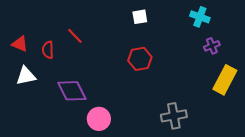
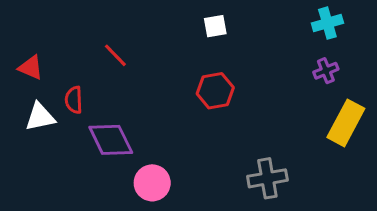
cyan cross: (200, 17) -> (327, 23), moved, turned -36
red semicircle: (48, 50) -> (74, 100), moved

